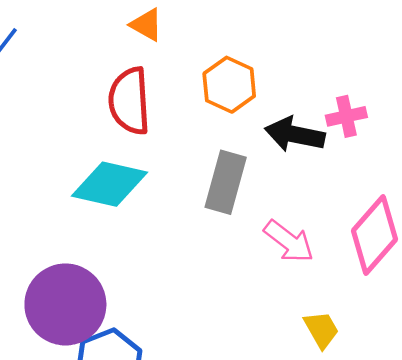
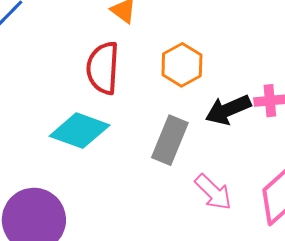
black arrow: (295, 134) -> (228, 110), turned -42

